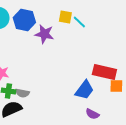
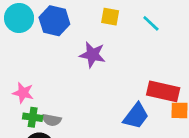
cyan line: (79, 22) -> (151, 23), moved
purple star: (44, 34) -> (92, 55), moved

